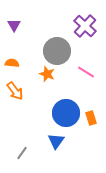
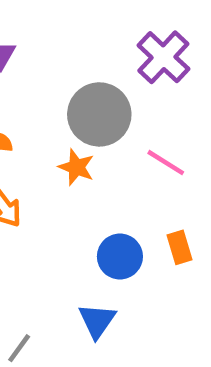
blue circle: (66, 113) -> (120, 257), size x0.7
orange rectangle: (91, 118) -> (179, 247), moved

